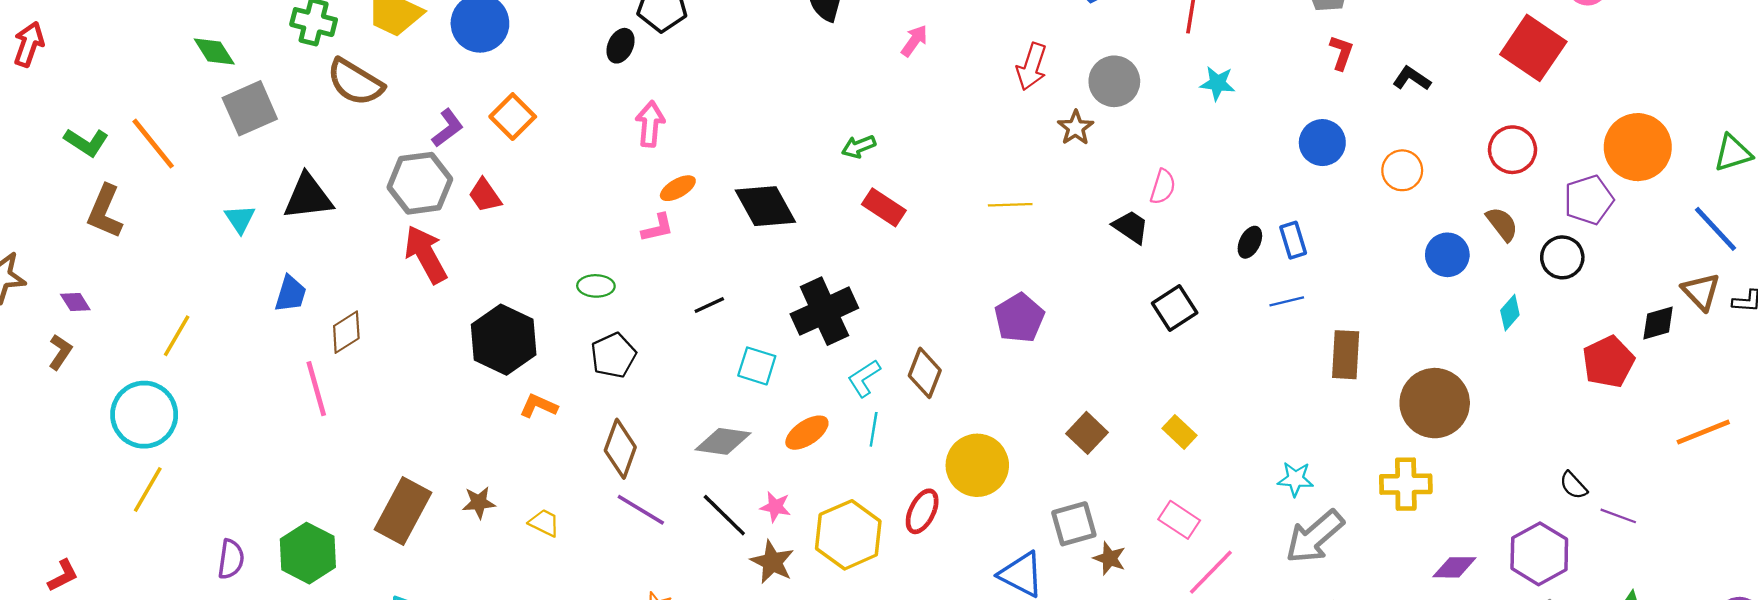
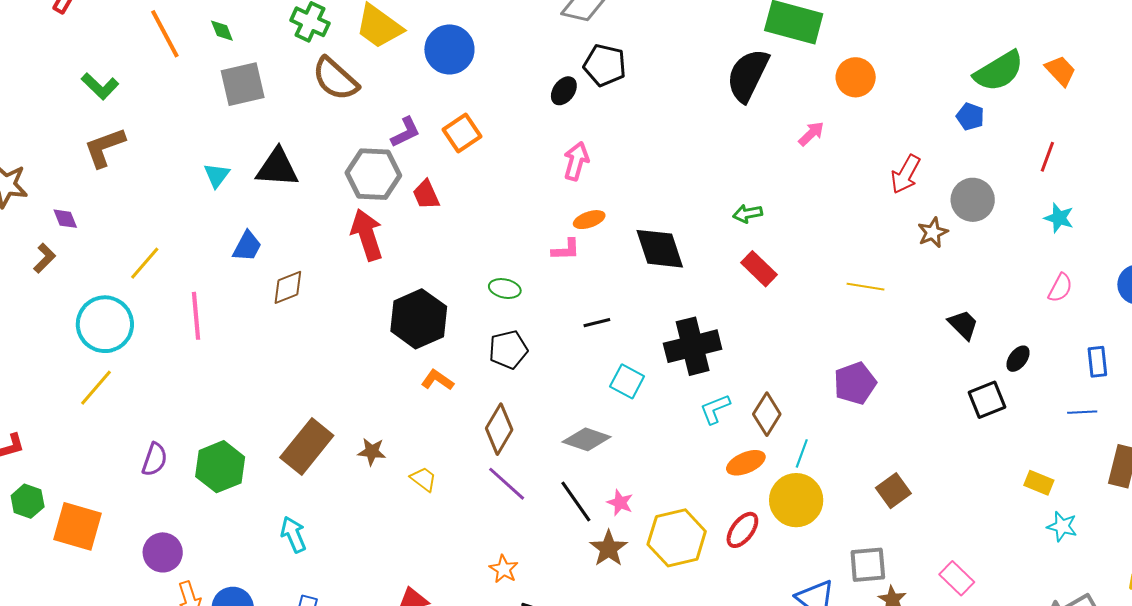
green diamond: (214, 52) -> (222, 31), size x0.7
orange line: (153, 144) -> (165, 34), moved
pink semicircle: (1163, 187) -> (1060, 288), moved
brown L-shape: (105, 212) -> (104, 147), turned 36
black ellipse: (1250, 242) -> (1018, 359), moved
pink line: (316, 389) -> (196, 316), moved
cyan line: (874, 429) -> (802, 453), moved
yellow rectangle: (1180, 432) -> (1039, 483), moved, turned -32
orange ellipse: (807, 433) -> (746, 463), moved
cyan star: (1295, 479) -> (1062, 526), moved

